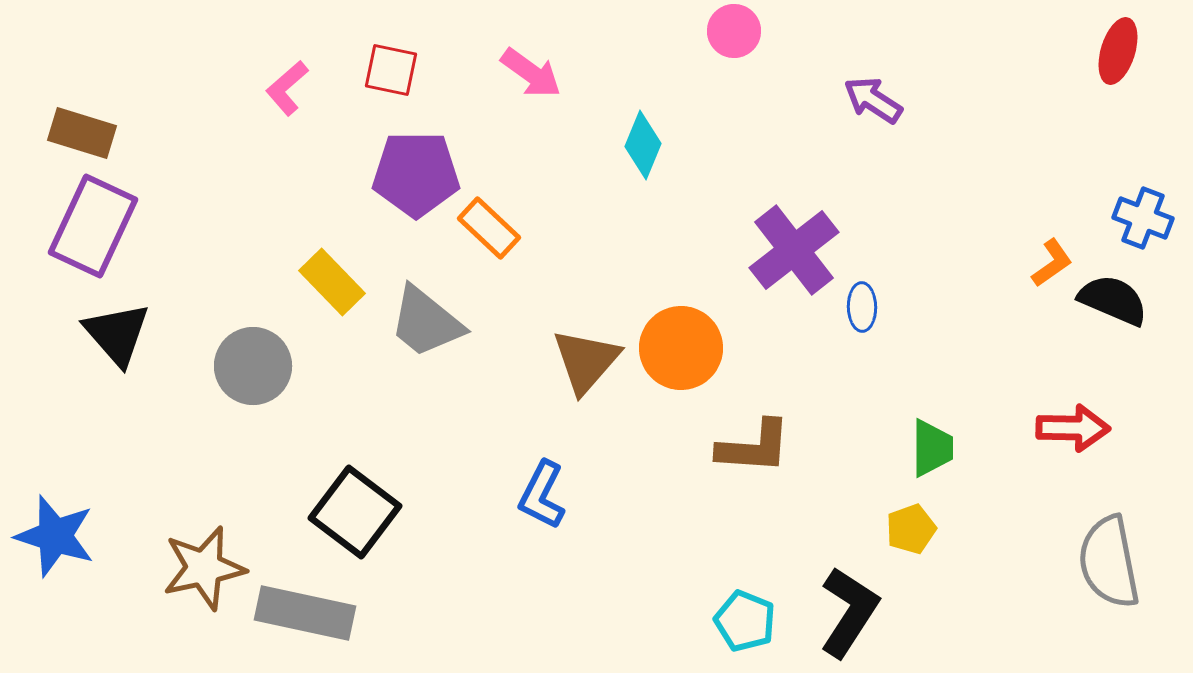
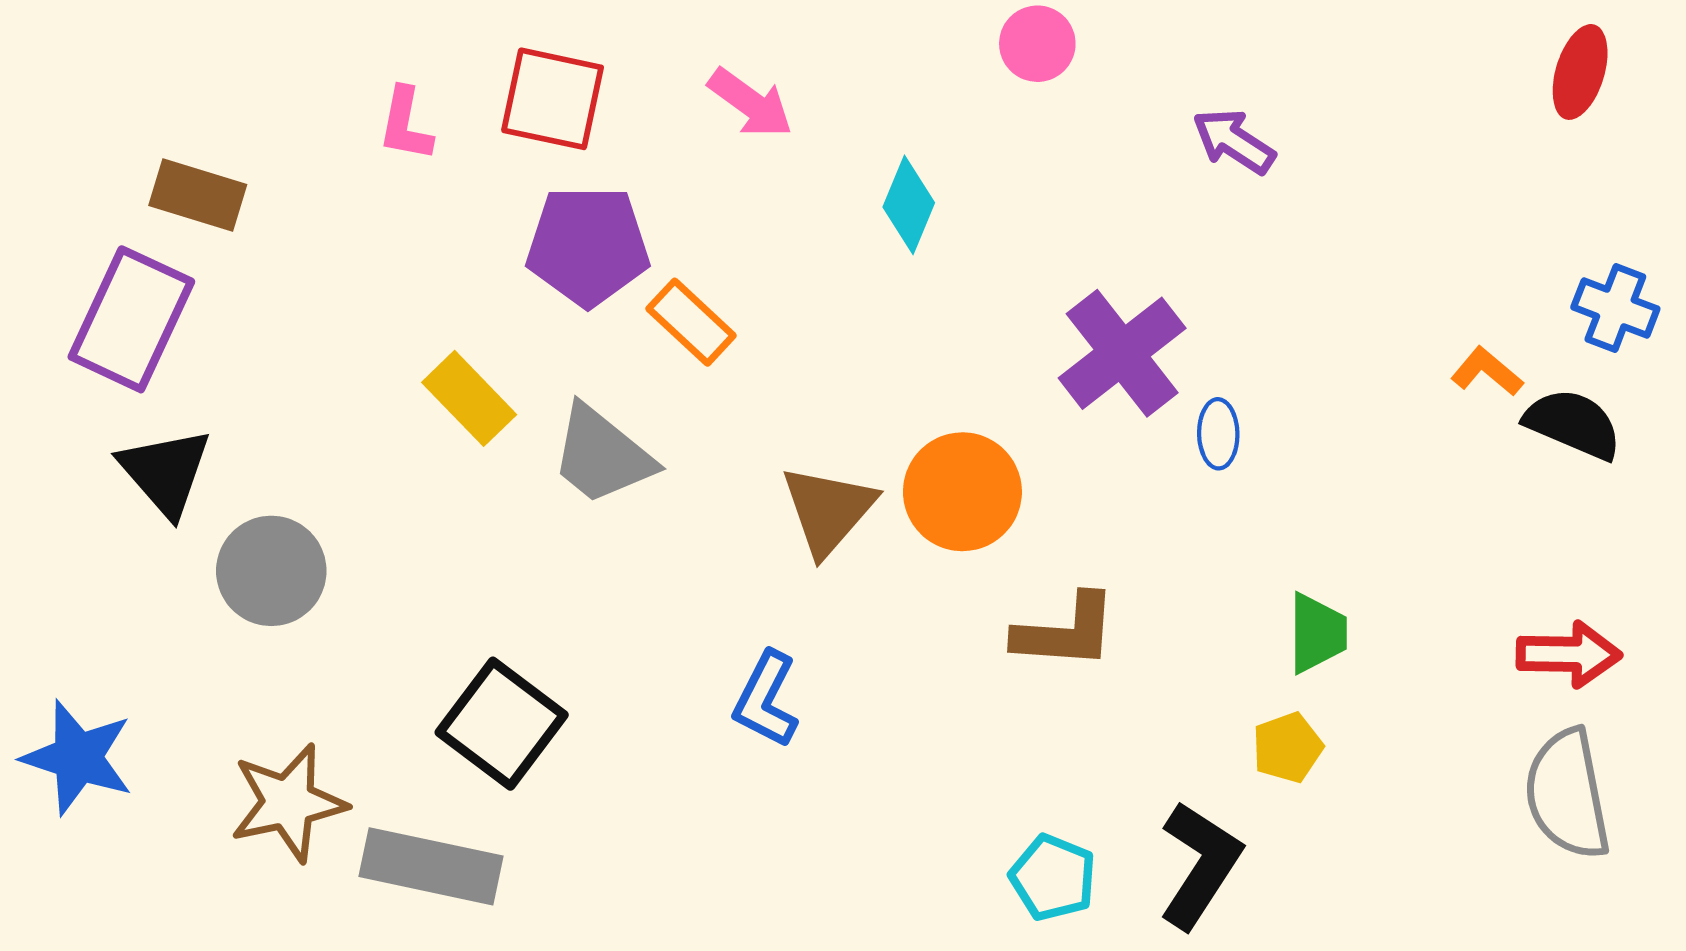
red square: (391, 70) -> (553, 99), size x1.4
pink L-shape: (287, 88) -> (406, 124), turned -38
brown rectangle: (82, 133) -> (198, 195), moved
orange L-shape: (1052, 263) -> (1487, 372), turned -105
gray circle: (253, 366) -> (271, 571), moved
red arrow: (1073, 428) -> (1569, 654), moved

